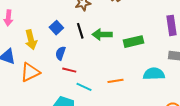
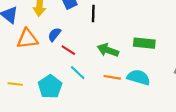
green arrow: (102, 34) -> (108, 50), moved
blue semicircle: (60, 53) -> (54, 35), moved
cyan semicircle: (154, 74) -> (139, 77), moved

